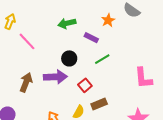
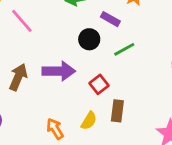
black circle: (69, 58) -> (89, 39), moved
brown rectangle: (99, 104) -> (117, 111), turned -63

